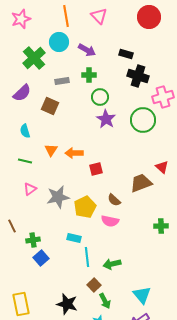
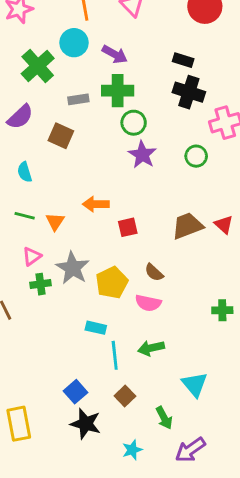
black rectangle: (126, 54) -> (183, 60), moved
green cross: (89, 75) -> (118, 91), size x1.5
green circle: (143, 120) -> (196, 156), size x0.6
orange triangle: (51, 150) -> (55, 222), moved
brown trapezoid: (141, 183) -> (187, 226), moved
gray star: (58, 197) -> (73, 268), turned -30
green cross: (33, 240) -> (41, 284), moved
blue square: (41, 258) -> (75, 392), moved
green arrow: (112, 264) -> (151, 348), moved
cyan triangle: (142, 295) -> (195, 384), moved
green arrow: (105, 301) -> (164, 418), moved

